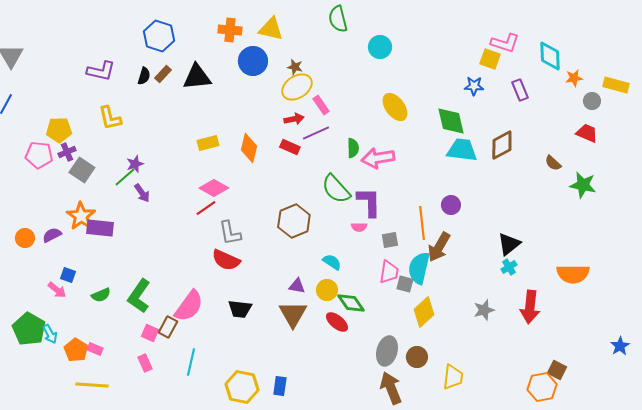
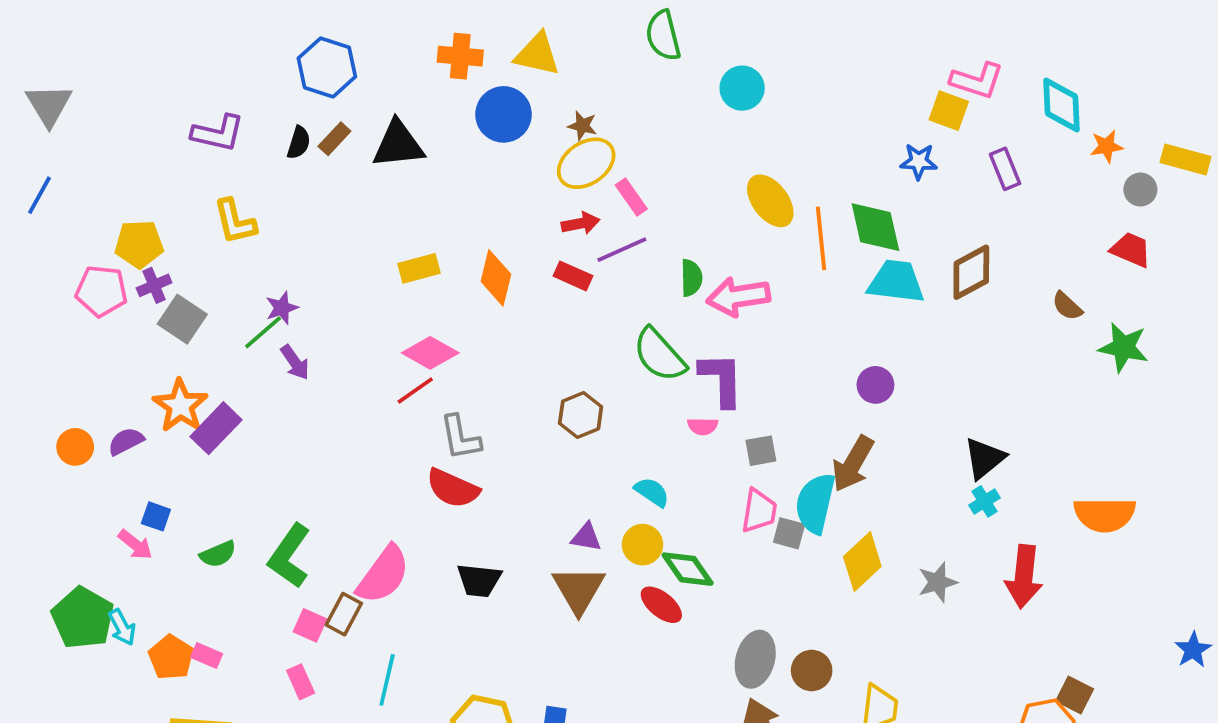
brown hexagon: (294, 221) -> (581, 415), size x0.7
orange line: (422, 223) -> (821, 238), moved
purple rectangle: (100, 228) -> (216, 428), turned -52
yellow diamond: (424, 312) -> (862, 562), moved

